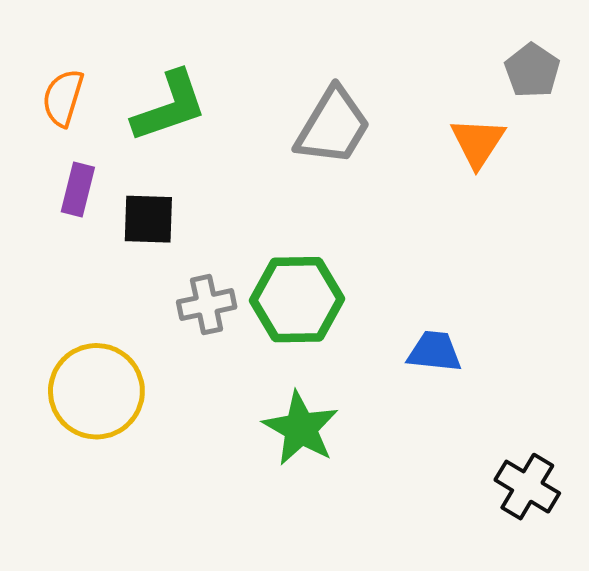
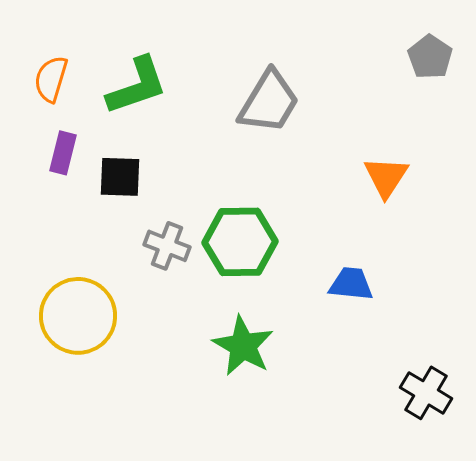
orange triangle: (478, 142) -> (386, 177), moved
gray cross: (207, 305) -> (167, 246), turned 33

